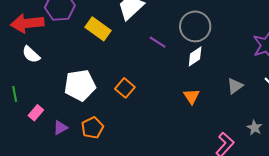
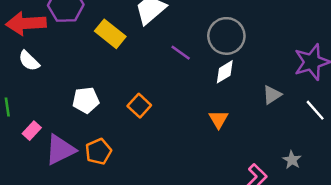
white pentagon: (80, 85) -> (86, 100), size x0.7
gray triangle: (235, 86) -> (272, 95), moved
purple triangle: (60, 128) -> (60, 150), size x1.8

